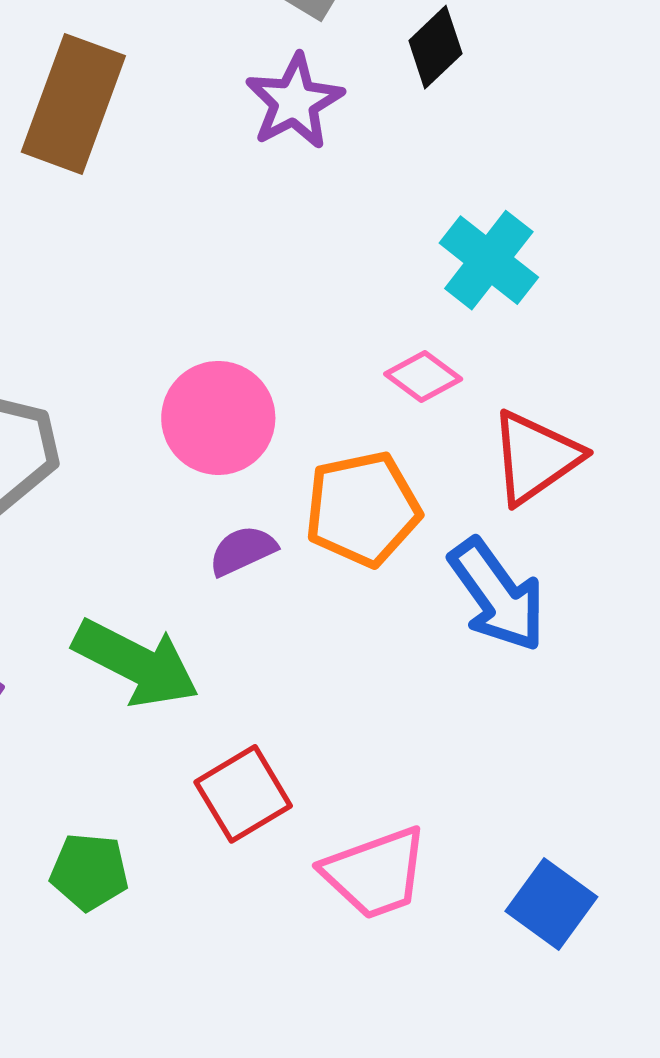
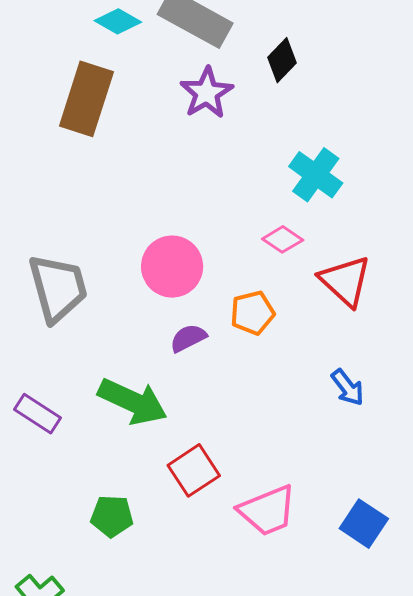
red triangle: (535, 457) -> (345, 281), turned -40
orange pentagon: (363, 509) -> (253, 313), size x0.7
blue arrow: (497, 595) -> (348, 387), moved, size x0.6

